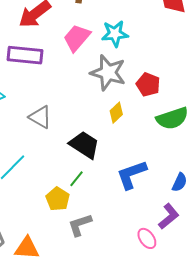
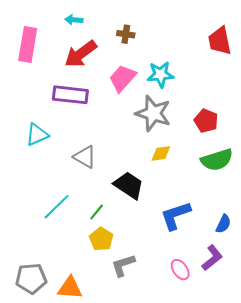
red pentagon: (148, 84) -> (206, 121), moved
yellow diamond: (116, 113) -> (161, 153), turned 35
green line: (77, 179) -> (97, 212), moved
pink ellipse: (147, 238) -> (180, 270), moved

